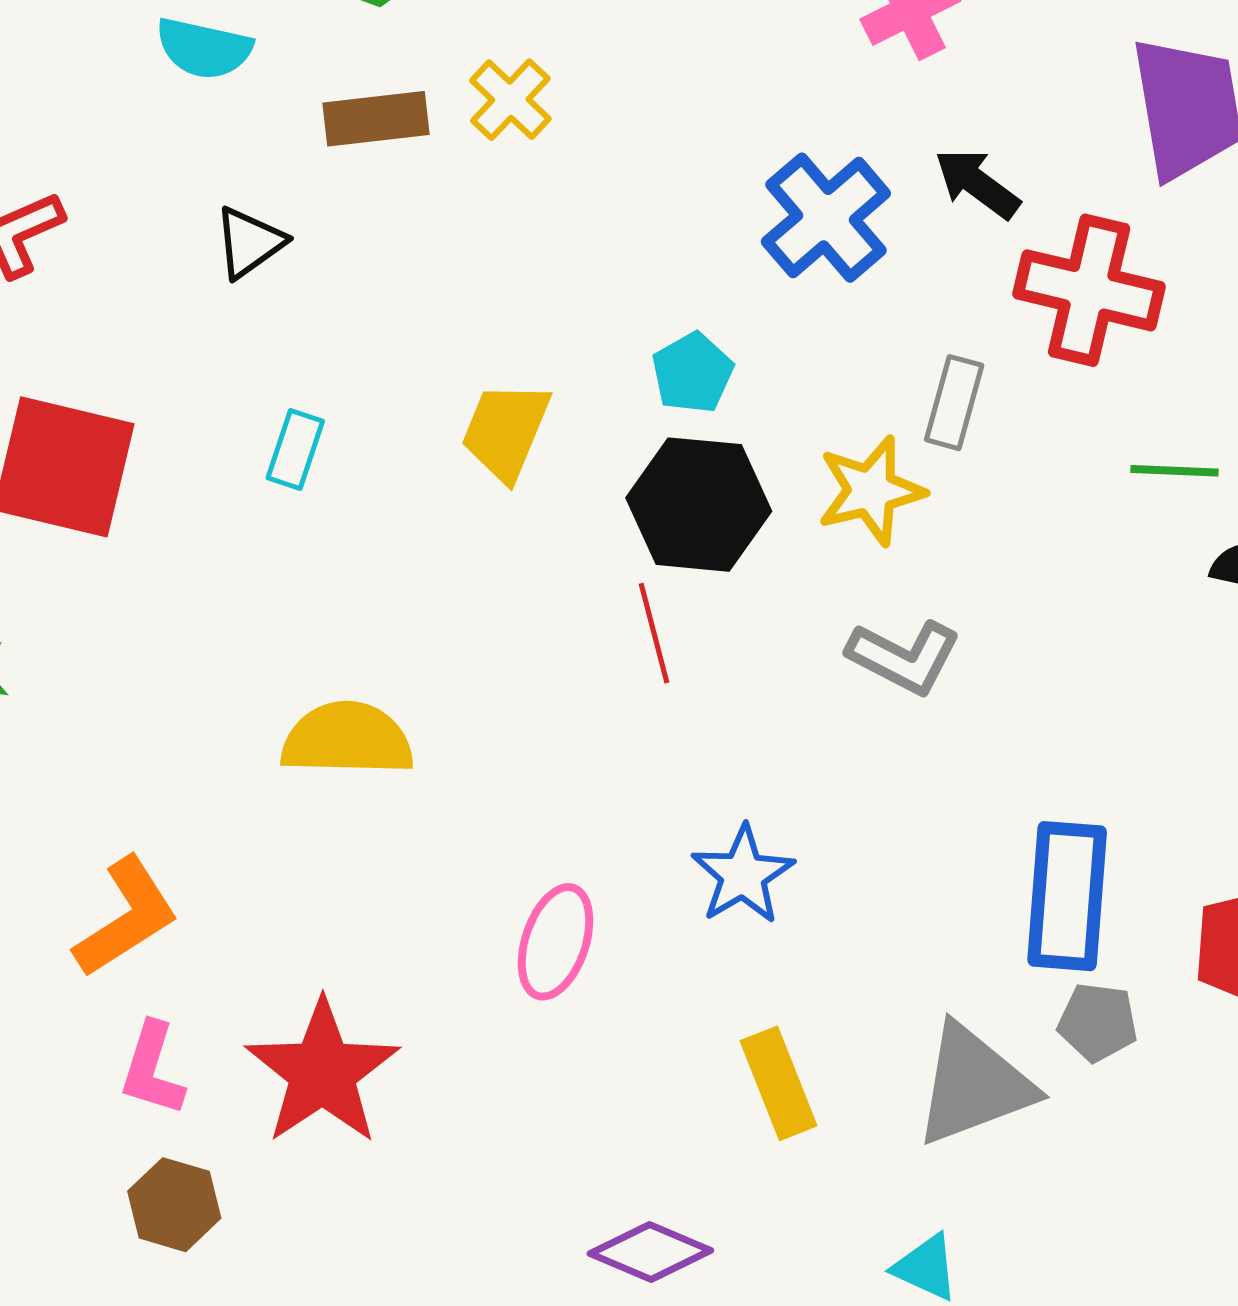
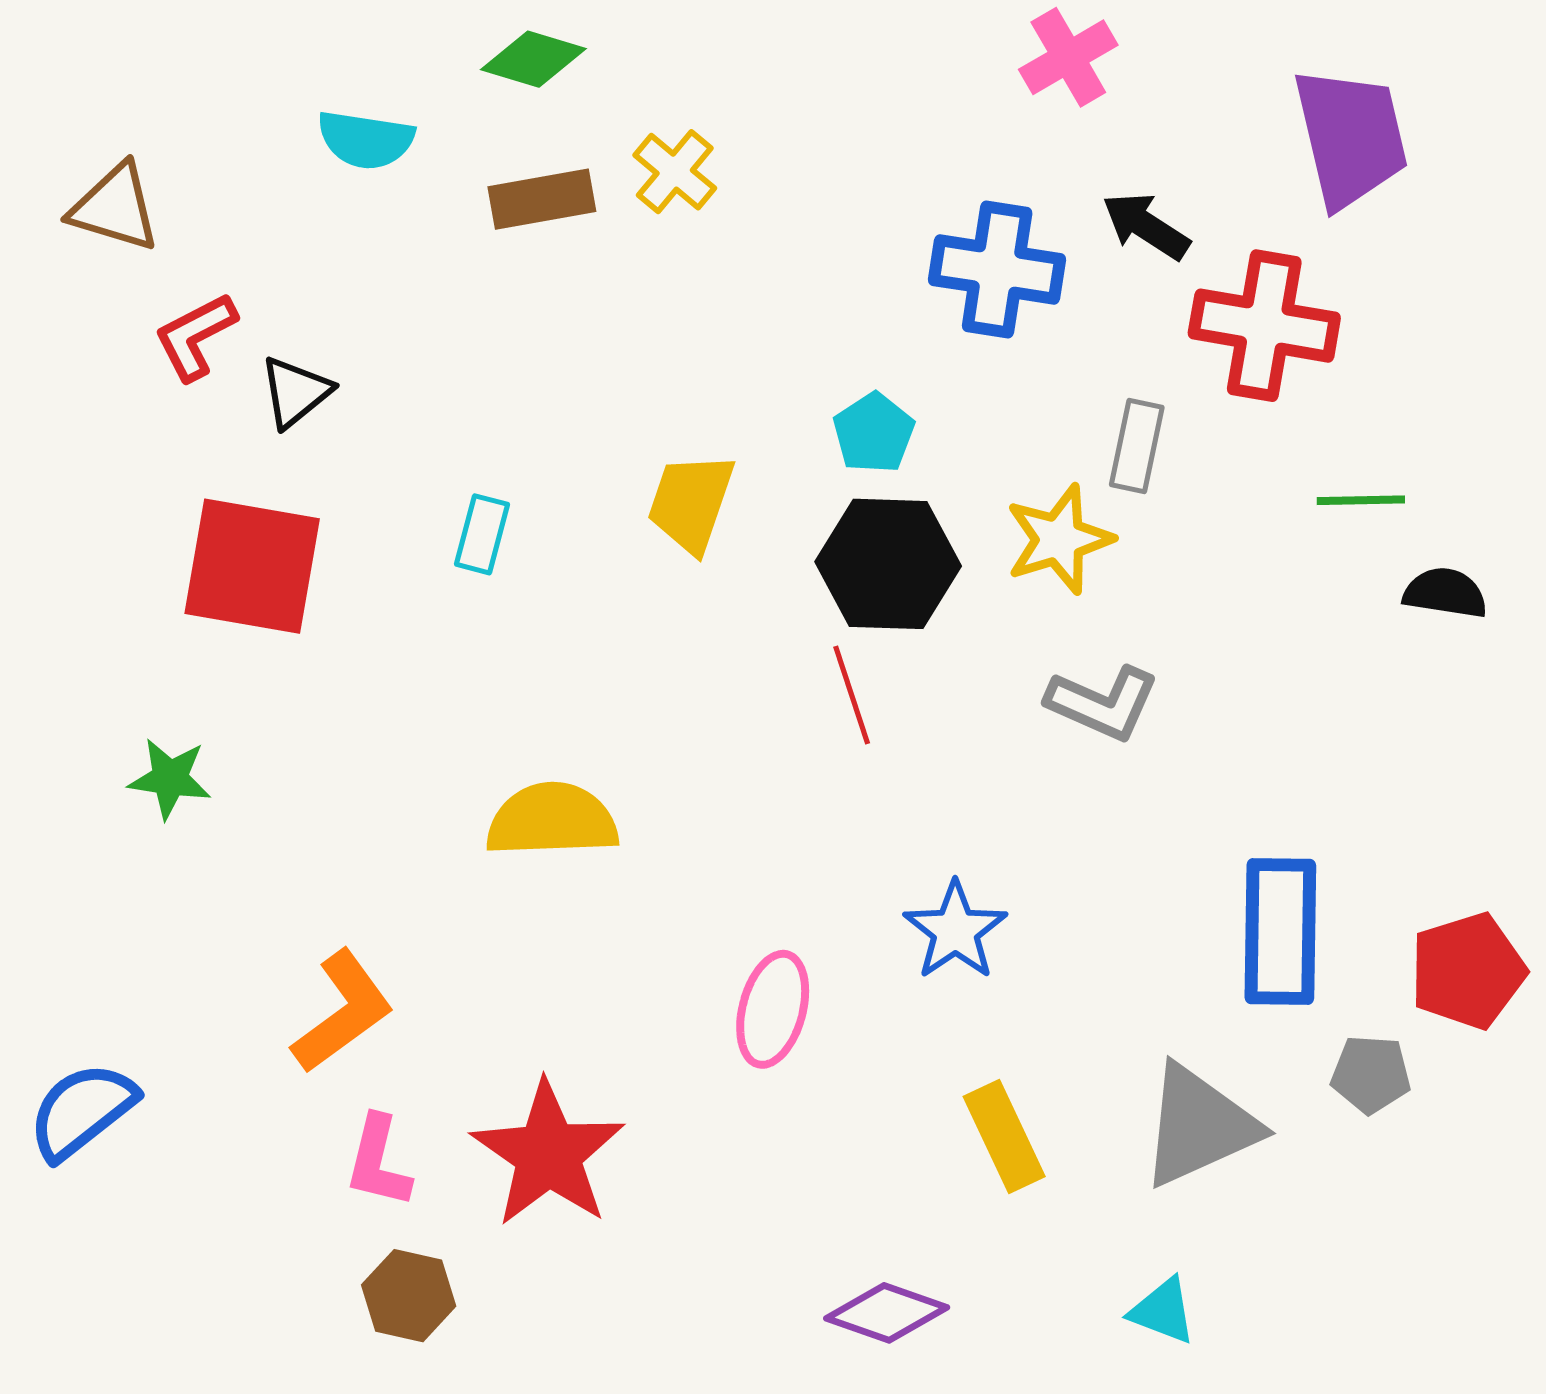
blue cross: (826, 218) -> (997, 270), turned -37
black triangle: (249, 242) -> (296, 392), moved
gray pentagon: (1098, 1022) -> (1371, 1074), moved

